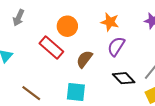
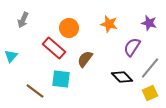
purple semicircle: (116, 46) -> (132, 47), moved
cyan square: (76, 92) -> (61, 79), moved

